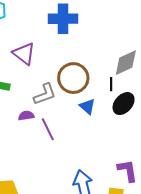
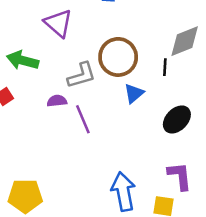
black ellipse: (124, 104) -> (177, 119), moved
blue triangle: (87, 106) -> (134, 93), turned 36

